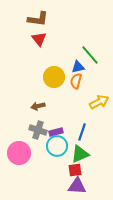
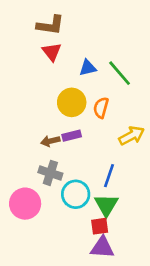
blue triangle: (78, 67) -> (88, 68), moved
purple rectangle: (56, 132) -> (72, 136), moved
green triangle: (80, 154) -> (106, 205), turned -36

